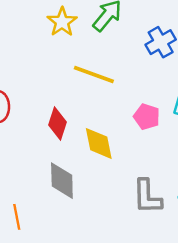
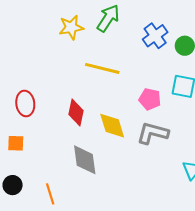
yellow star: (62, 22) -> (71, 27), turned 30
gray L-shape: (147, 197) -> (153, 133), moved, turned 112

